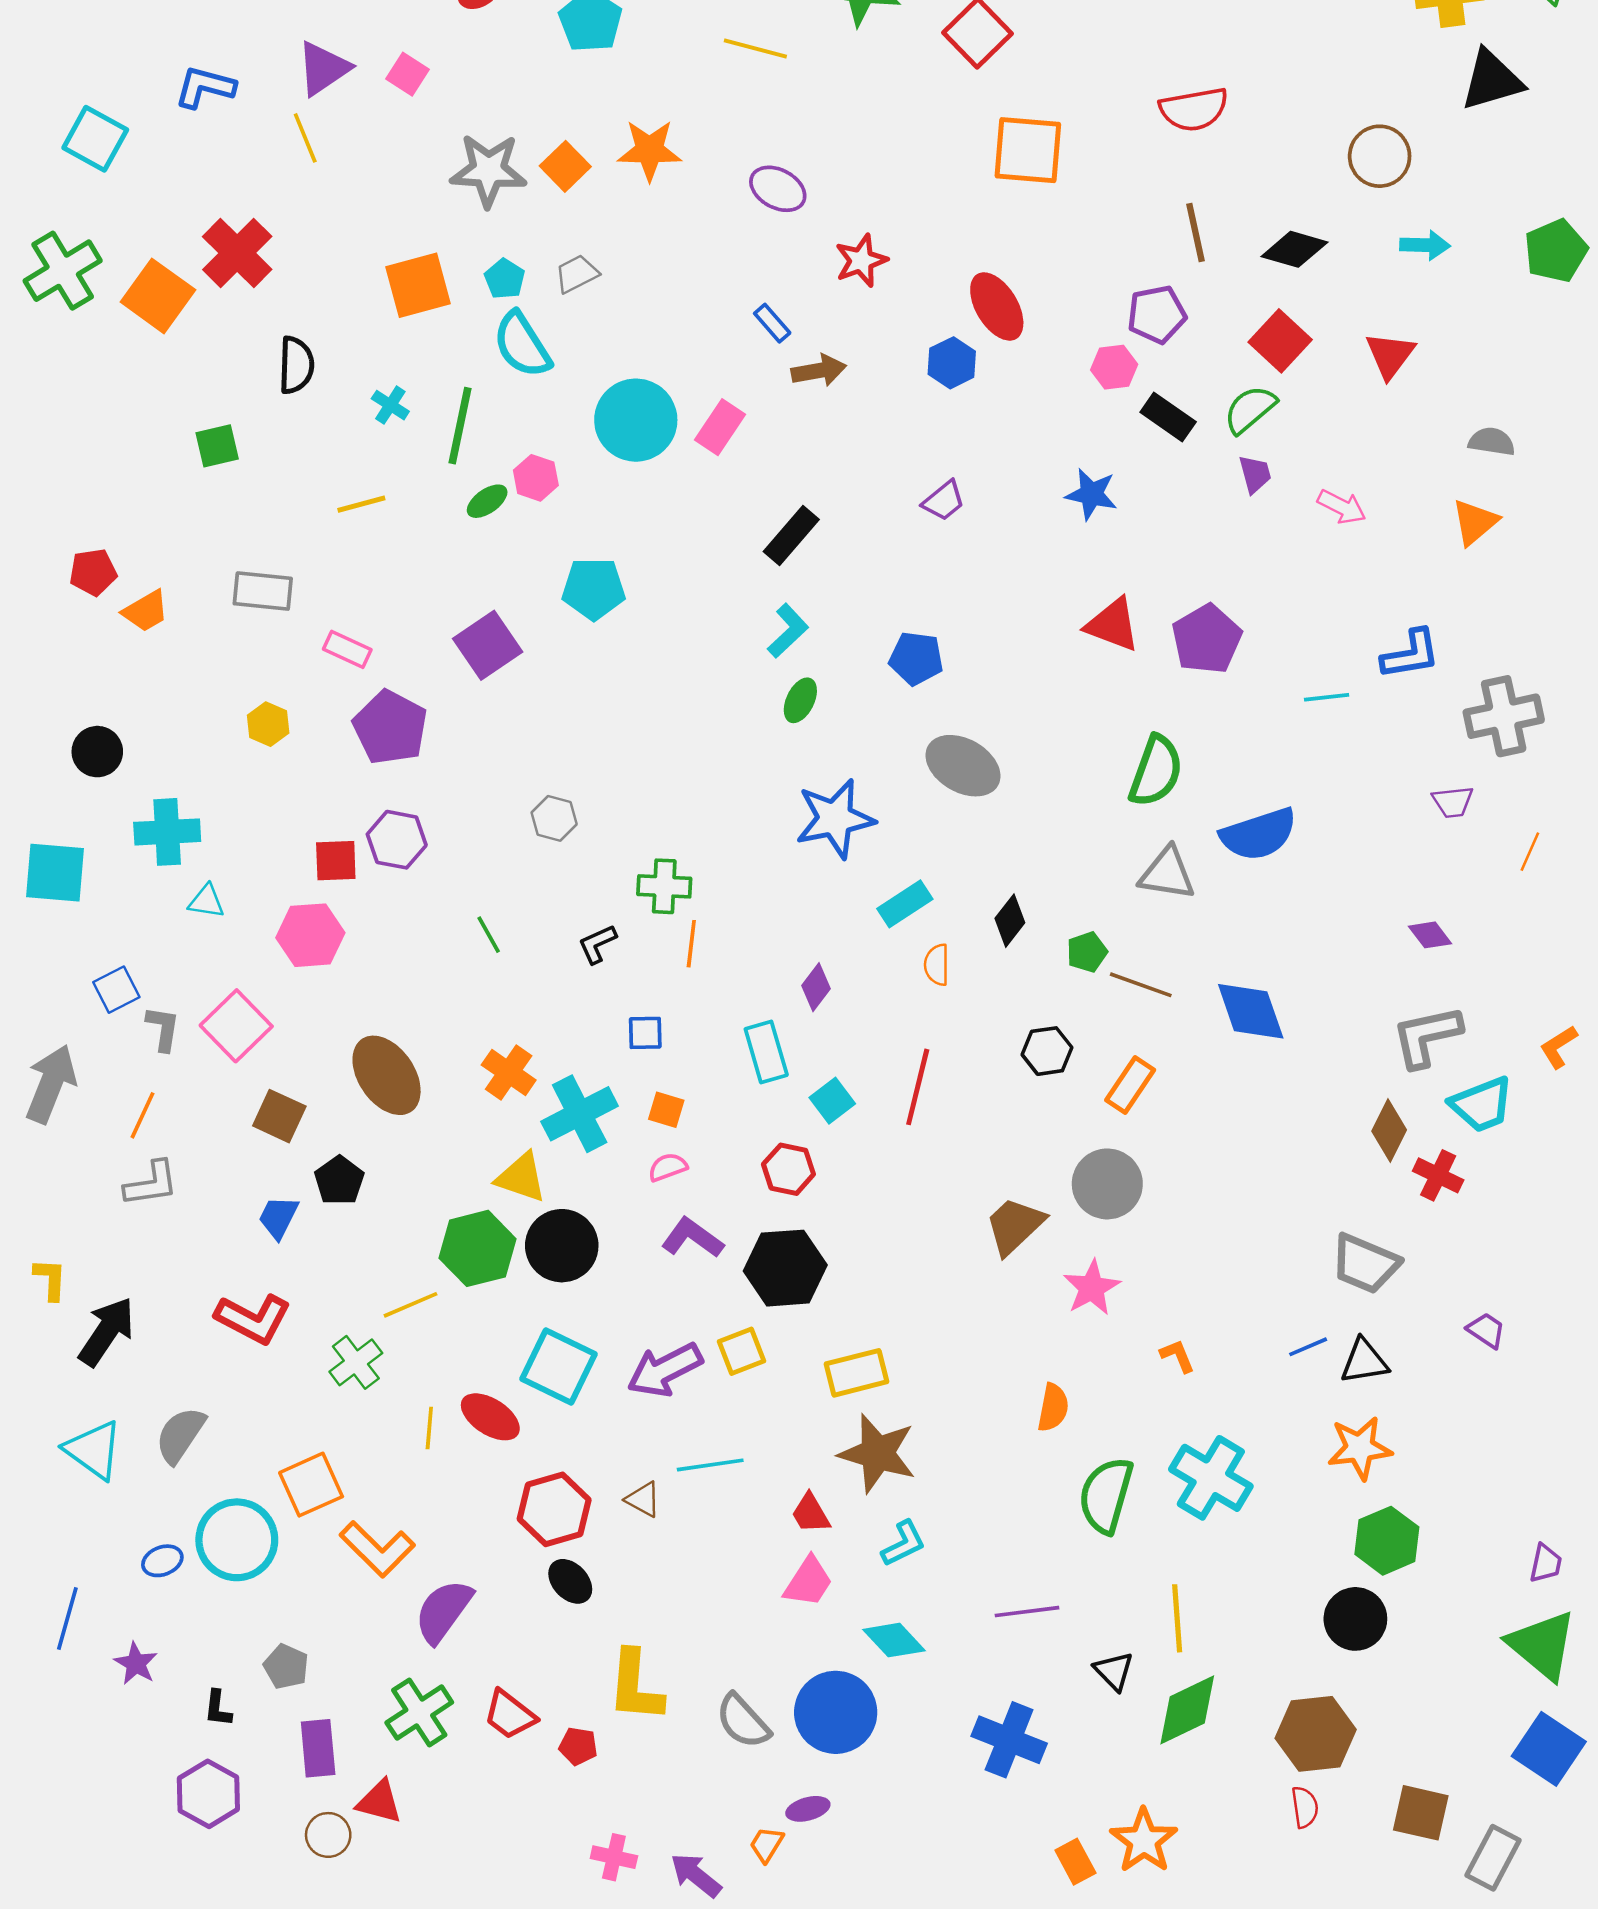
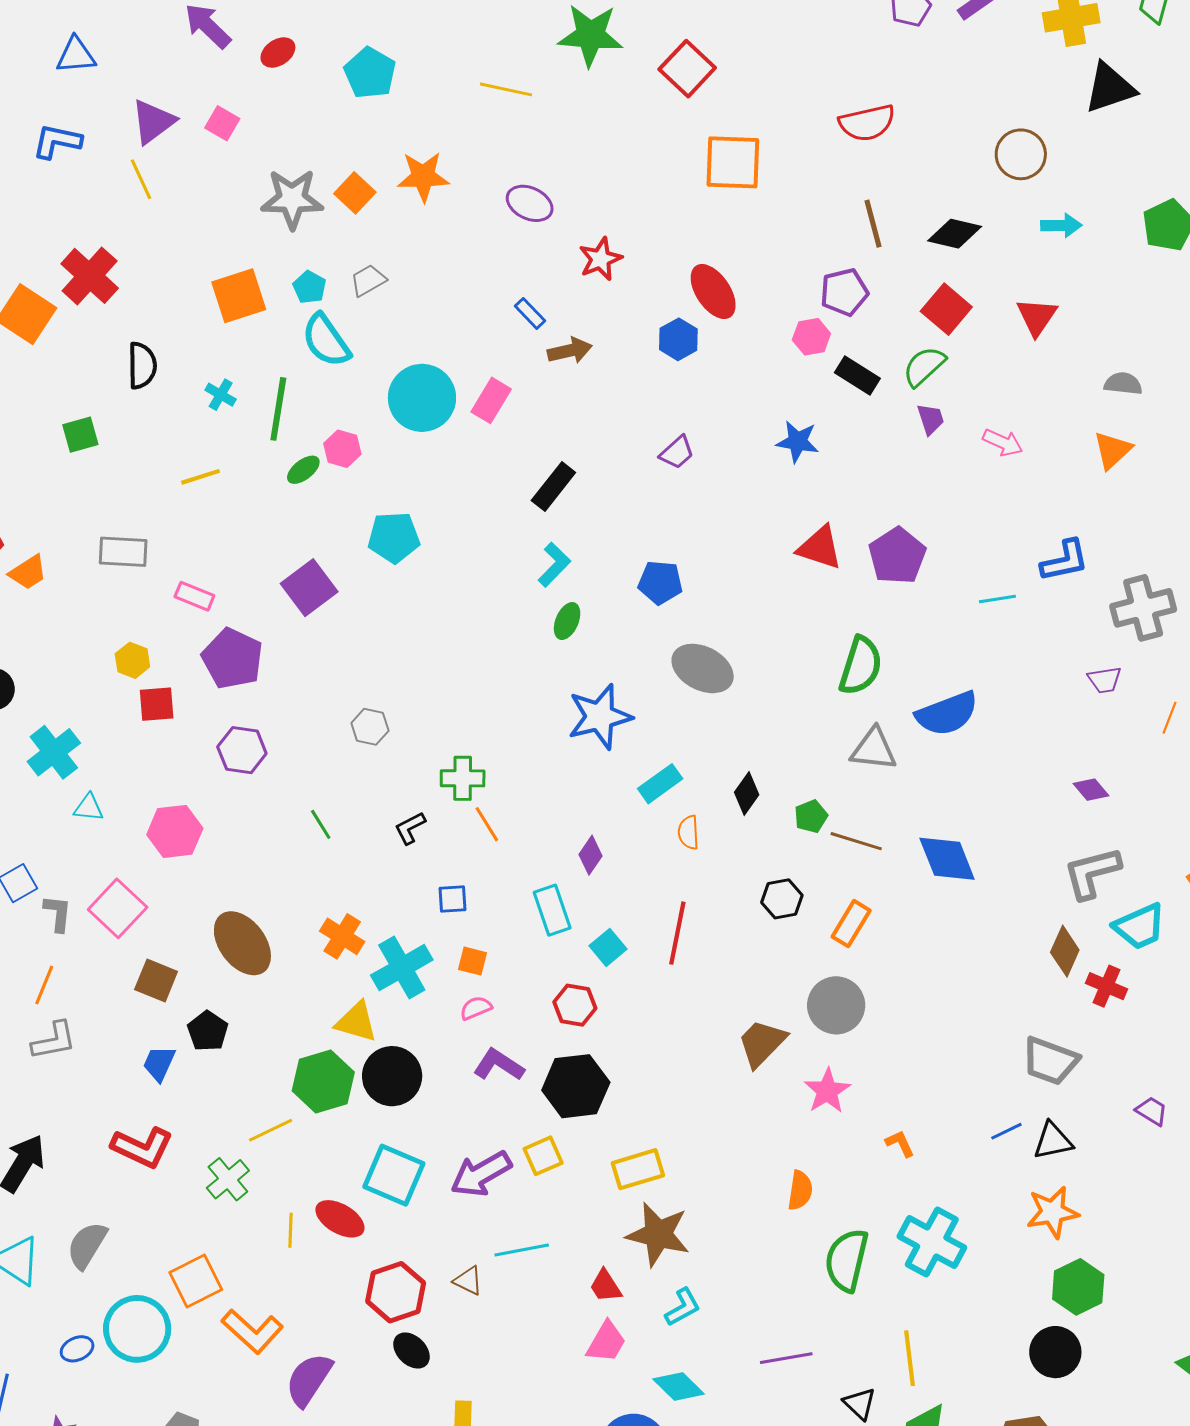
cyan cross: (167, 832) -> (54, 752), turned -32
red square: (336, 861) -> (157, 704), moved
orange line: (691, 944) -> (487, 824), turned -36

